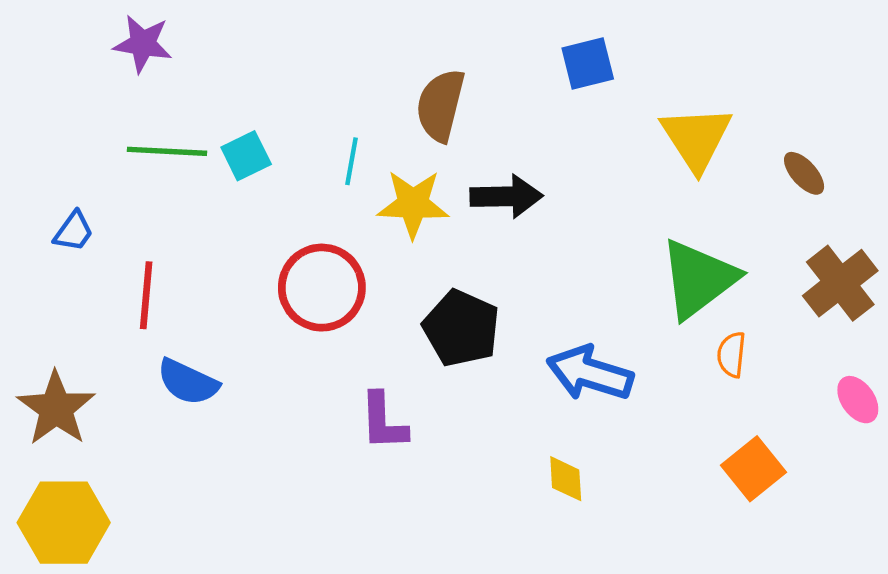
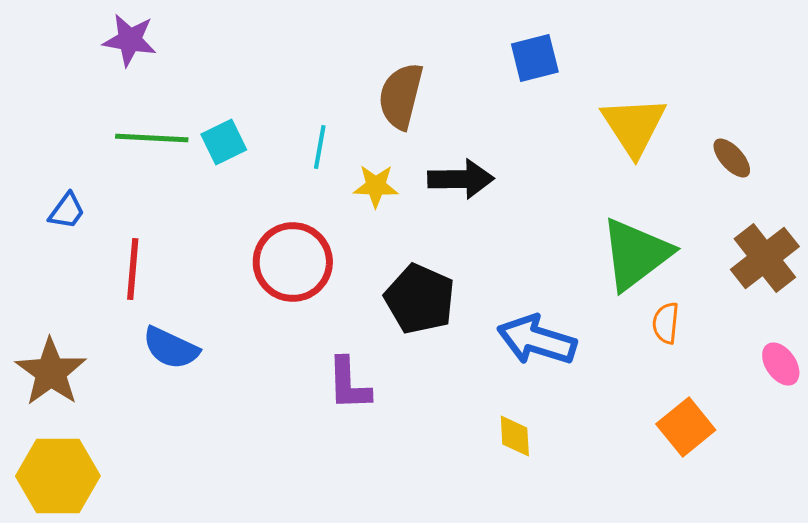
yellow star: (413, 204) -> (376, 186), size x0.7

